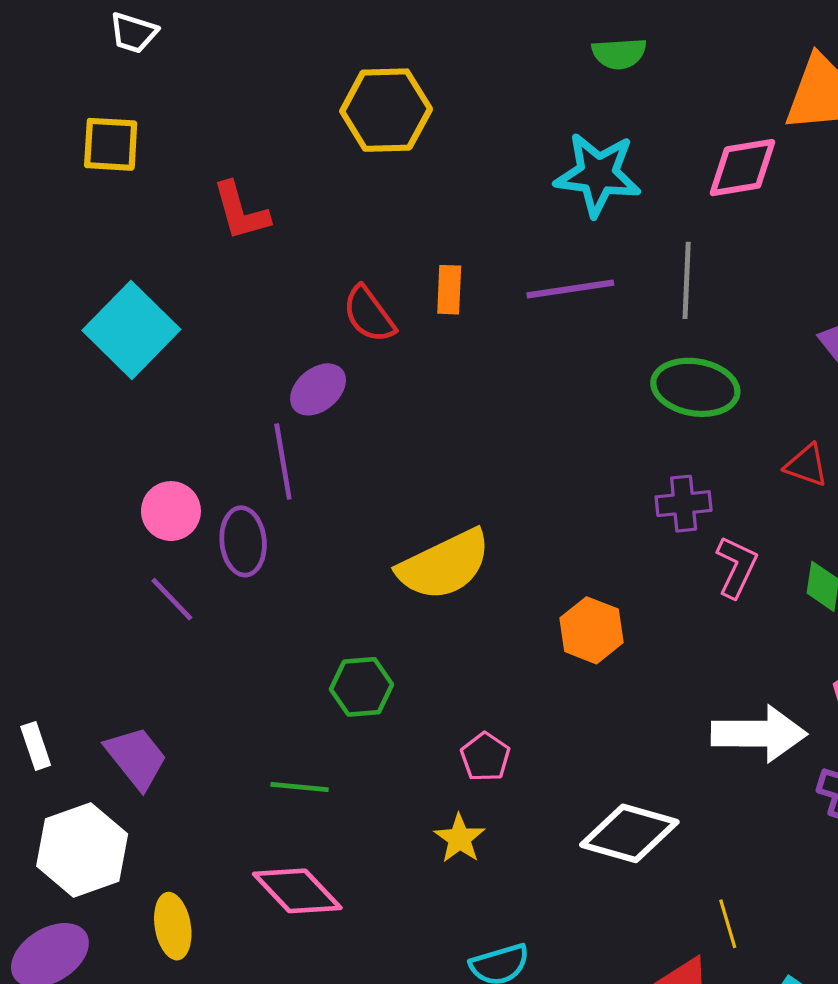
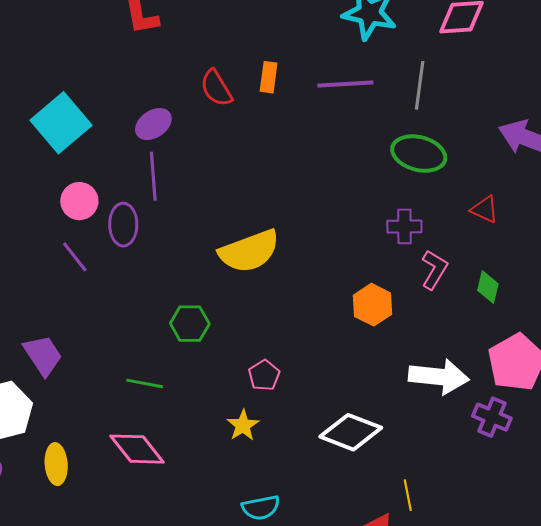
cyan square: (131, 330) -> (61, 123), moved
purple ellipse: (318, 389) -> (153, 124), moved
orange hexagon: (591, 630) -> (373, 305), moved

